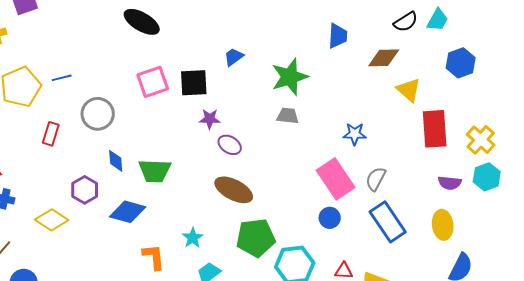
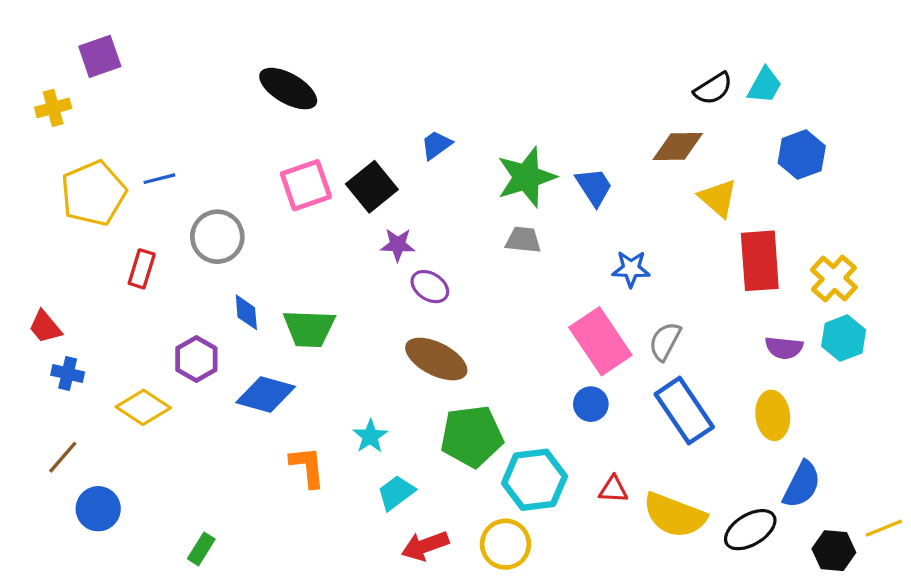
blue trapezoid: (338, 36) -> (594, 187), moved, turned -36
black square: (194, 83) -> (372, 187), turned -36

